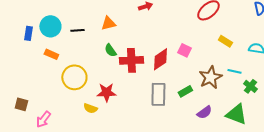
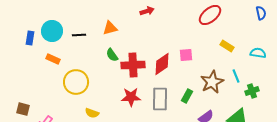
pink square: (184, 50) -> (186, 55), turned -32
cyan line: (234, 71) -> (236, 76), turned 56
green cross: (250, 86) -> (252, 91), turned 32
green rectangle: (185, 91) -> (187, 96), turned -32
red star: (106, 92) -> (131, 97), moved

